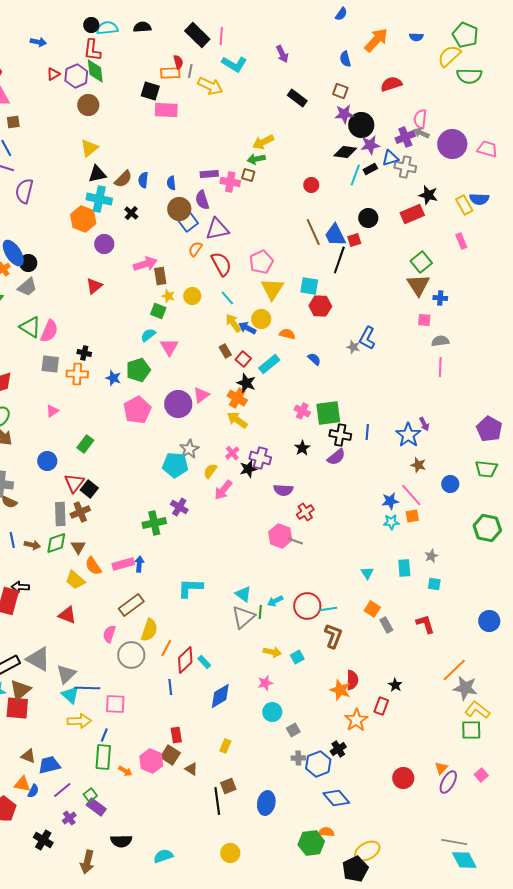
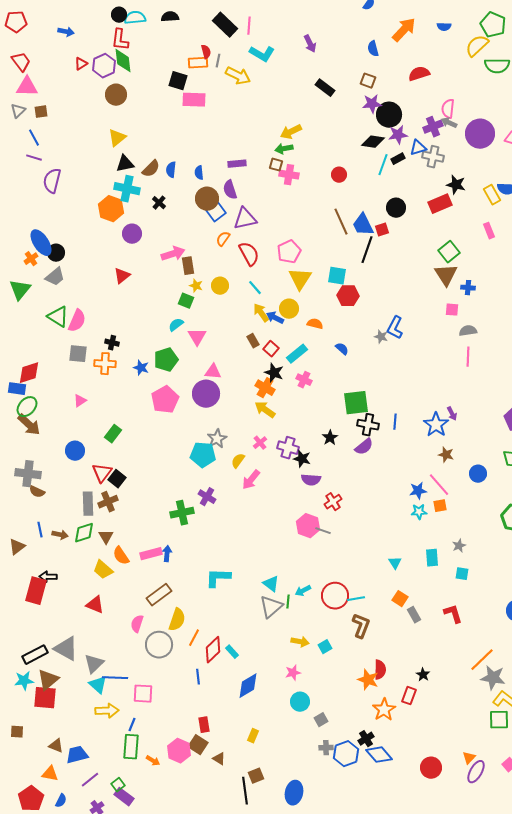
pink cross: (230, 182) -> (289, 175), moved
pink triangle: (201, 395) -> (213, 372), moved, turned 42
pink cross: (302, 411) -> (304, 380), moved
black star: (248, 469) -> (302, 459), moved, turned 30
blue semicircle: (33, 791) -> (61, 801), moved
blue diamond: (336, 798) -> (379, 755), moved

